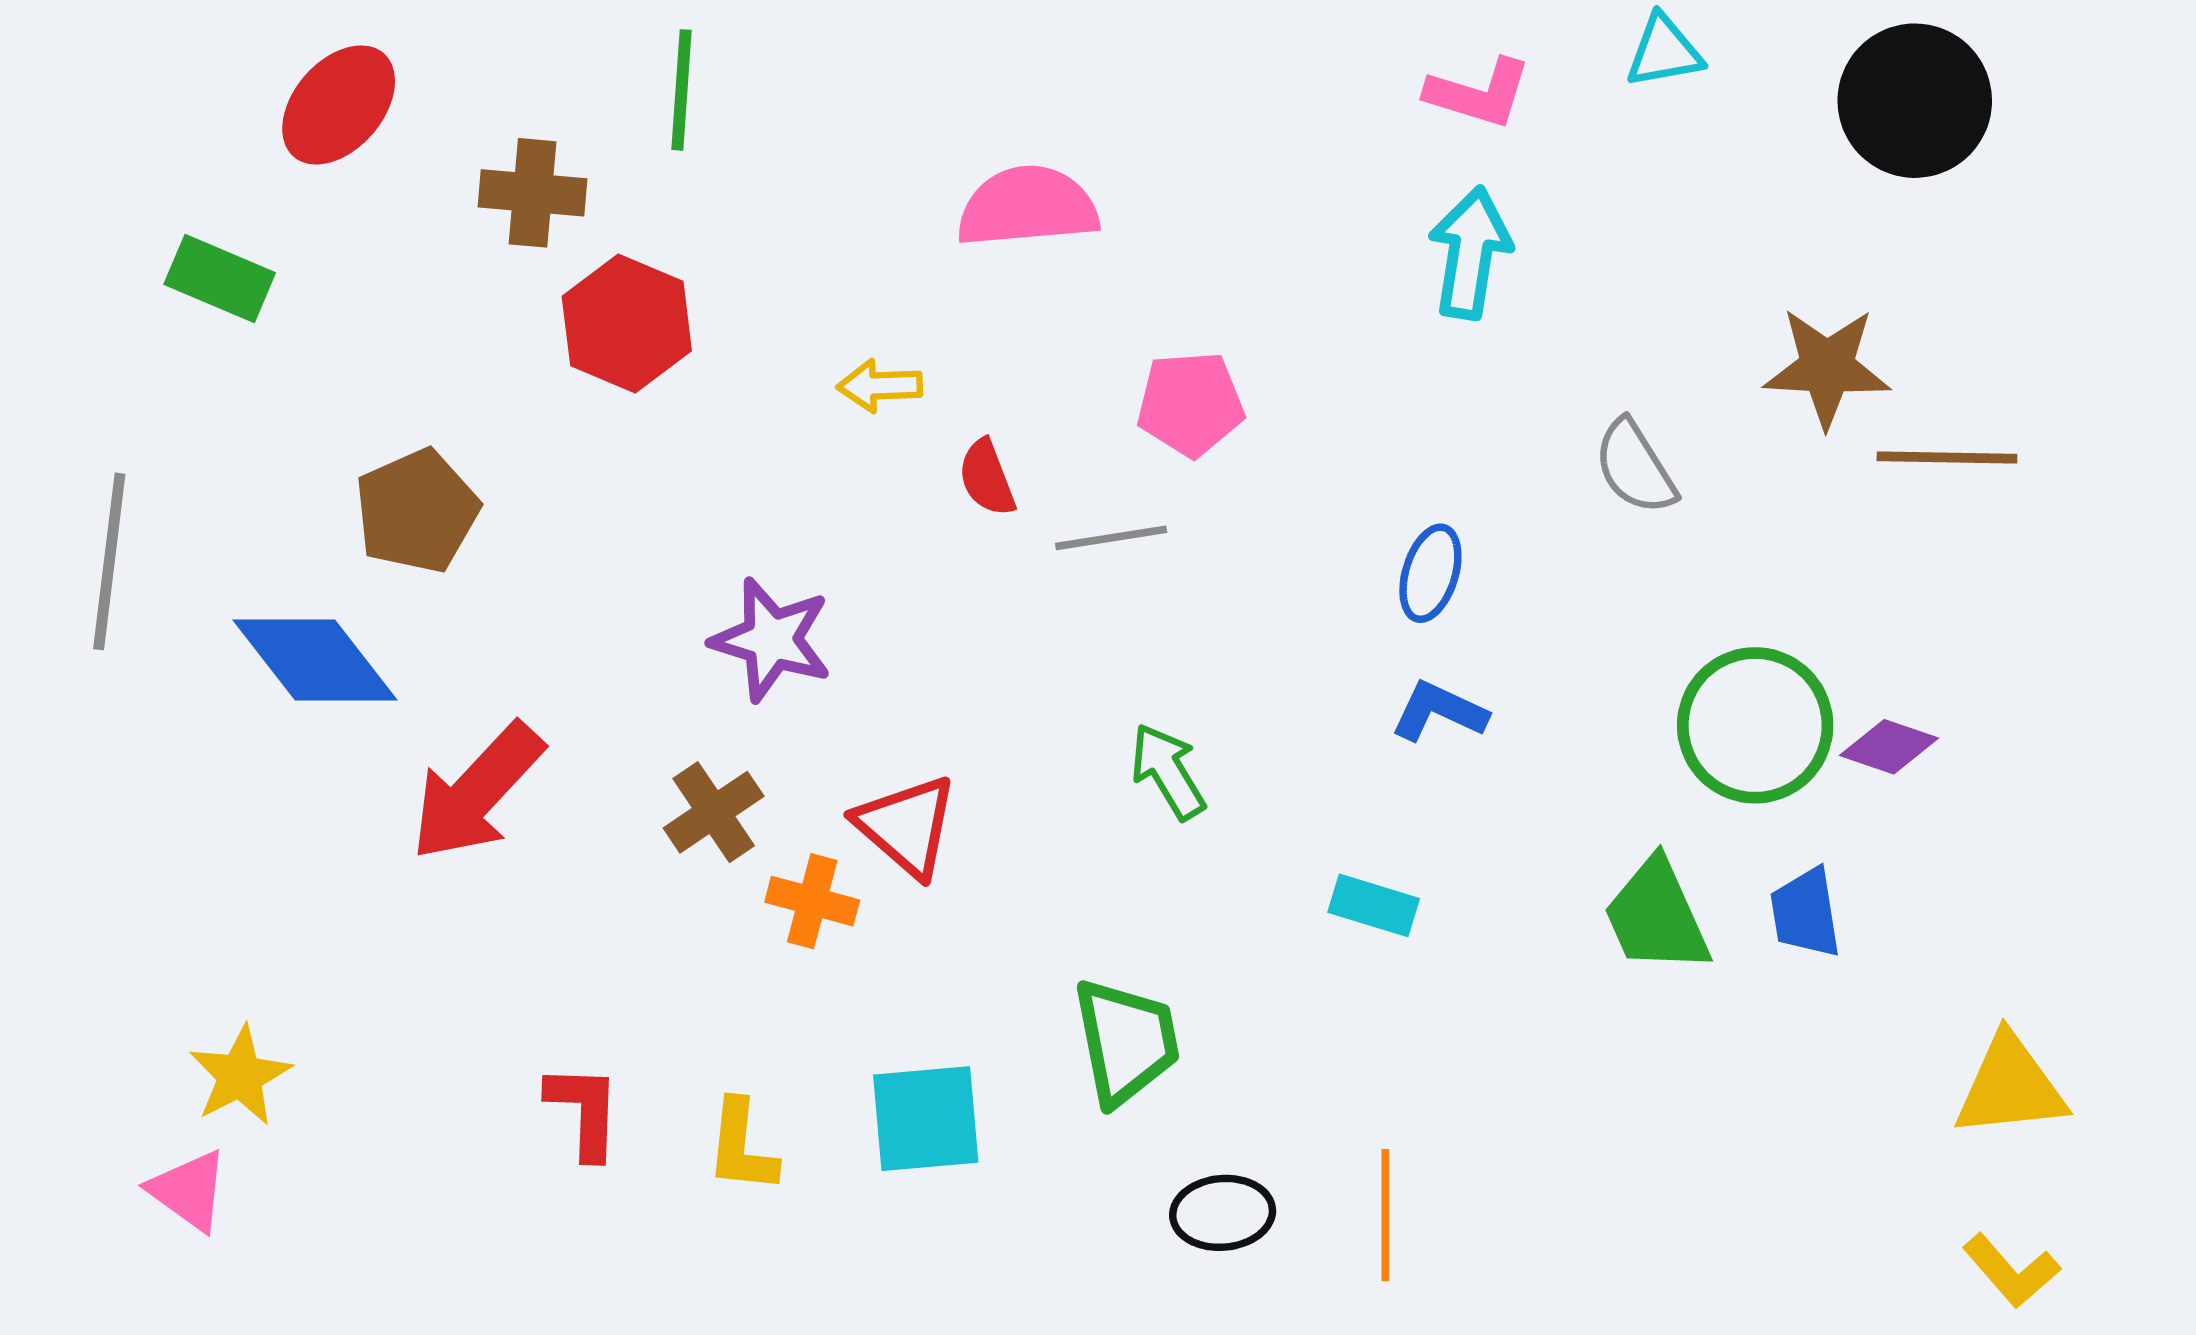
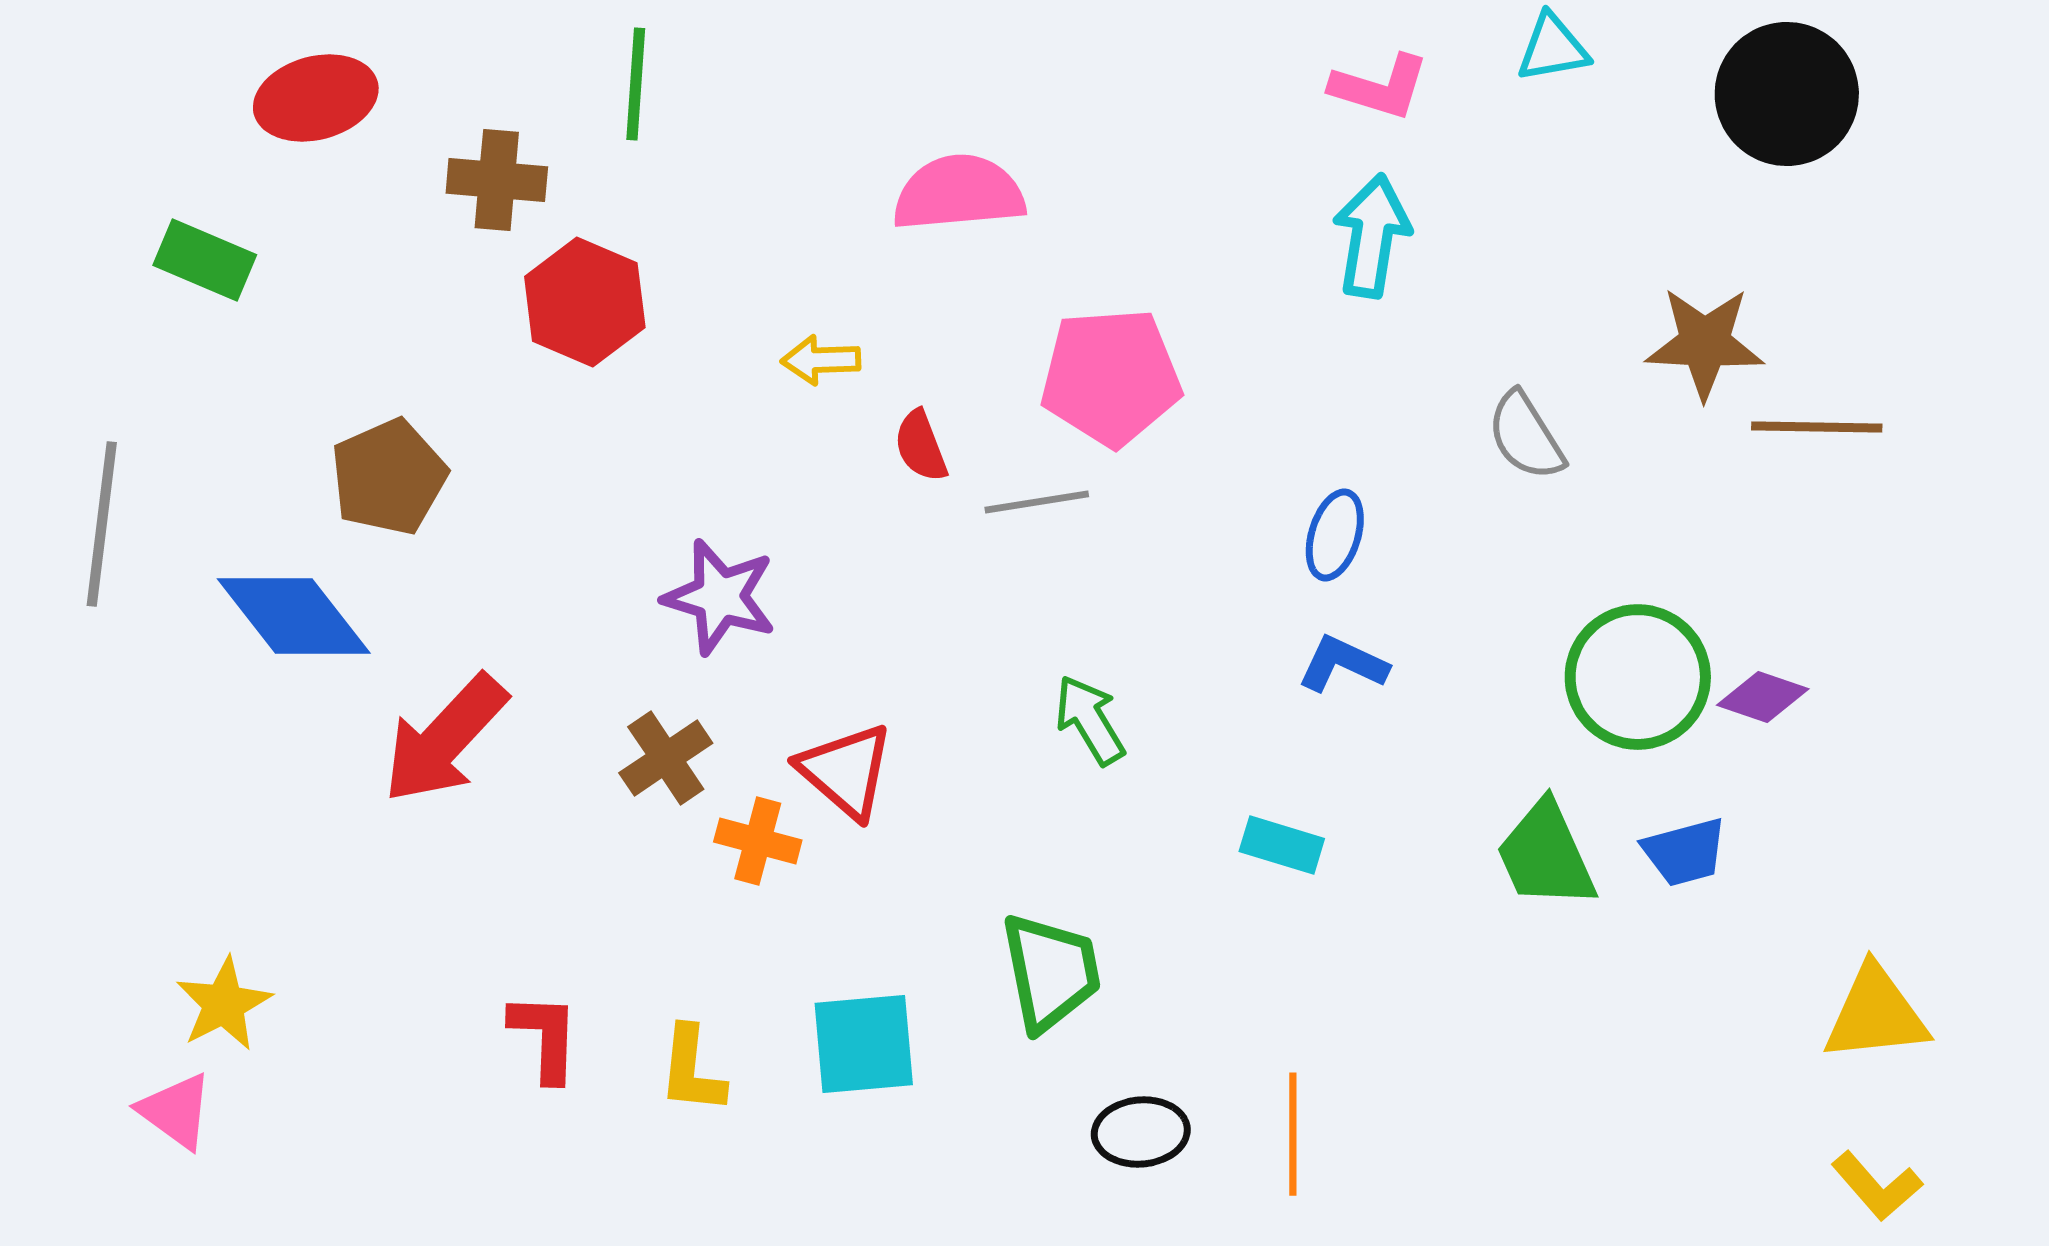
red ellipse: (339, 105) -> (316, 98), turned 34
pink pentagon: (1190, 404) -> (1111, 377), size x1.4
blue trapezoid: (1805, 913) -> (1685, 852), turned -96

